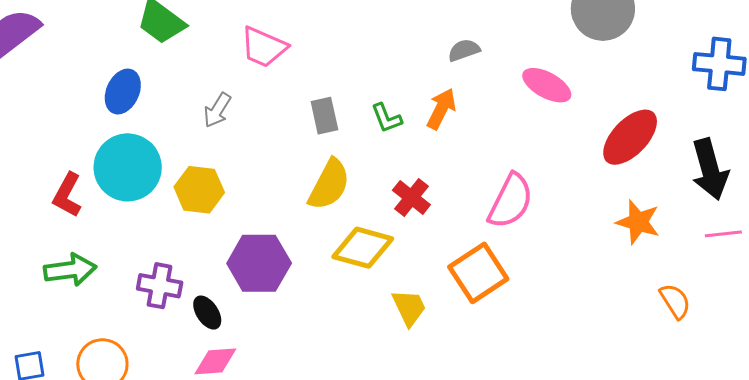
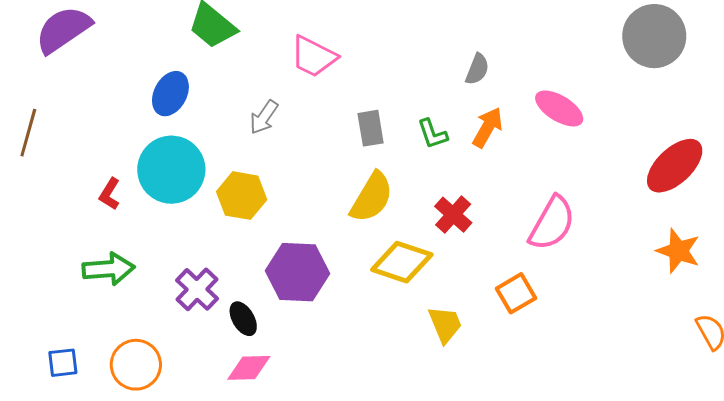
gray semicircle: (464, 50) -> (477, 69), moved, turned 128
pink ellipse: (547, 85) -> (559, 108), moved
red L-shape: (67, 195) -> (110, 194), size x0.7
orange square: (478, 273) -> (516, 293), size x0.7
purple cross: (160, 286) -> (197, 289), turned 30

